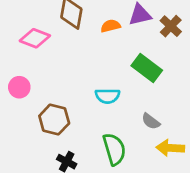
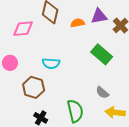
pink diamond: (35, 38) -> (23, 29), turned -30
cyan semicircle: (107, 96) -> (51, 63), moved

